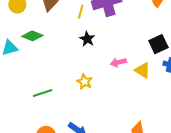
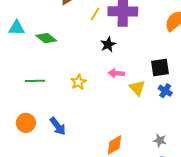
green diamond: (32, 36) -> (46, 38), moved
black star: (87, 39) -> (108, 44), moved

